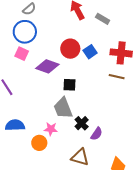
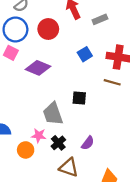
gray rectangle: (103, 19) -> (100, 19), turned -56
red circle: (70, 49) -> (48, 29), moved
black square: (70, 85) -> (79, 98), moved
black cross: (82, 123) -> (58, 143), moved

